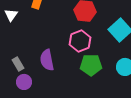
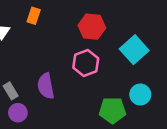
green pentagon: (91, 65) -> (112, 110), moved

